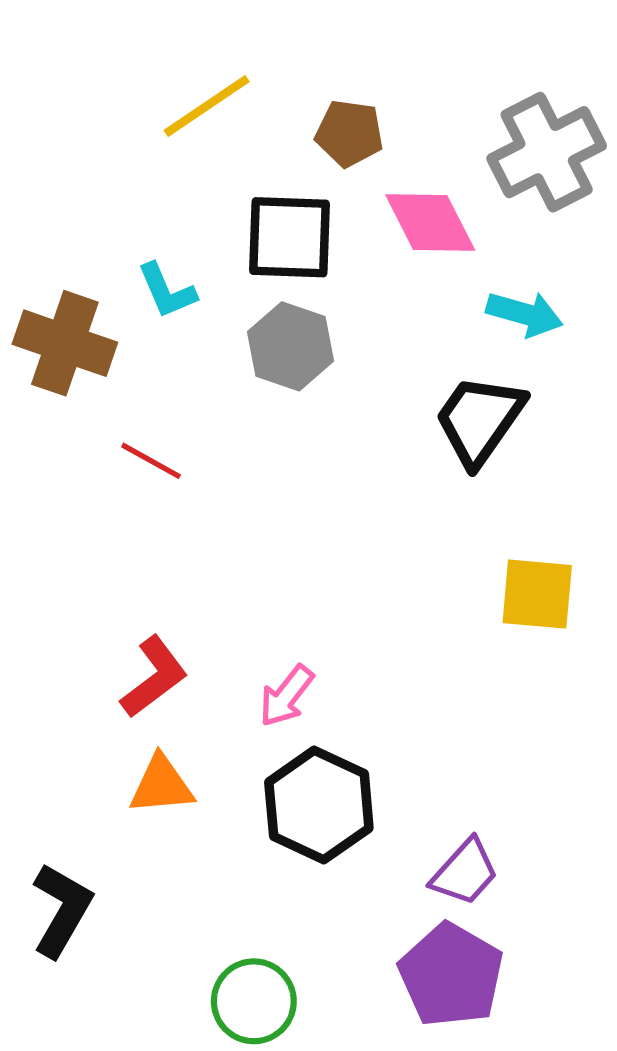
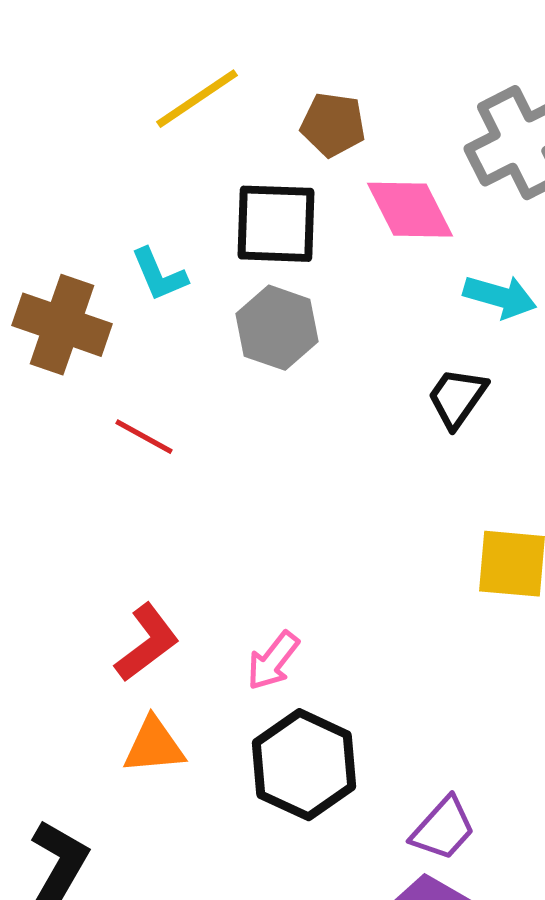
black trapezoid: (479, 420) -> (457, 398), size x0.7

